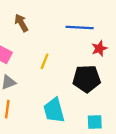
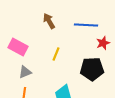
brown arrow: (21, 23) -> (49, 21), moved

